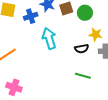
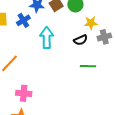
cyan arrow: (49, 38) -> (47, 38), turned 30

